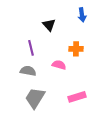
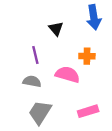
blue arrow: (82, 15) -> (94, 17), size x1.5
pink semicircle: (59, 65) -> (67, 75), size x1.5

